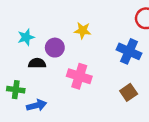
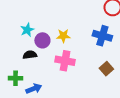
yellow star: (83, 31) -> (63, 36), moved
cyan star: (26, 37) -> (27, 30), moved

